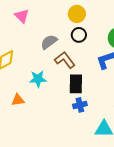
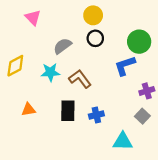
brown L-shape: (65, 60) -> (80, 79), moved
cyan star: (38, 79) -> (50, 72), moved
black rectangle: (76, 84) -> (68, 111), moved

